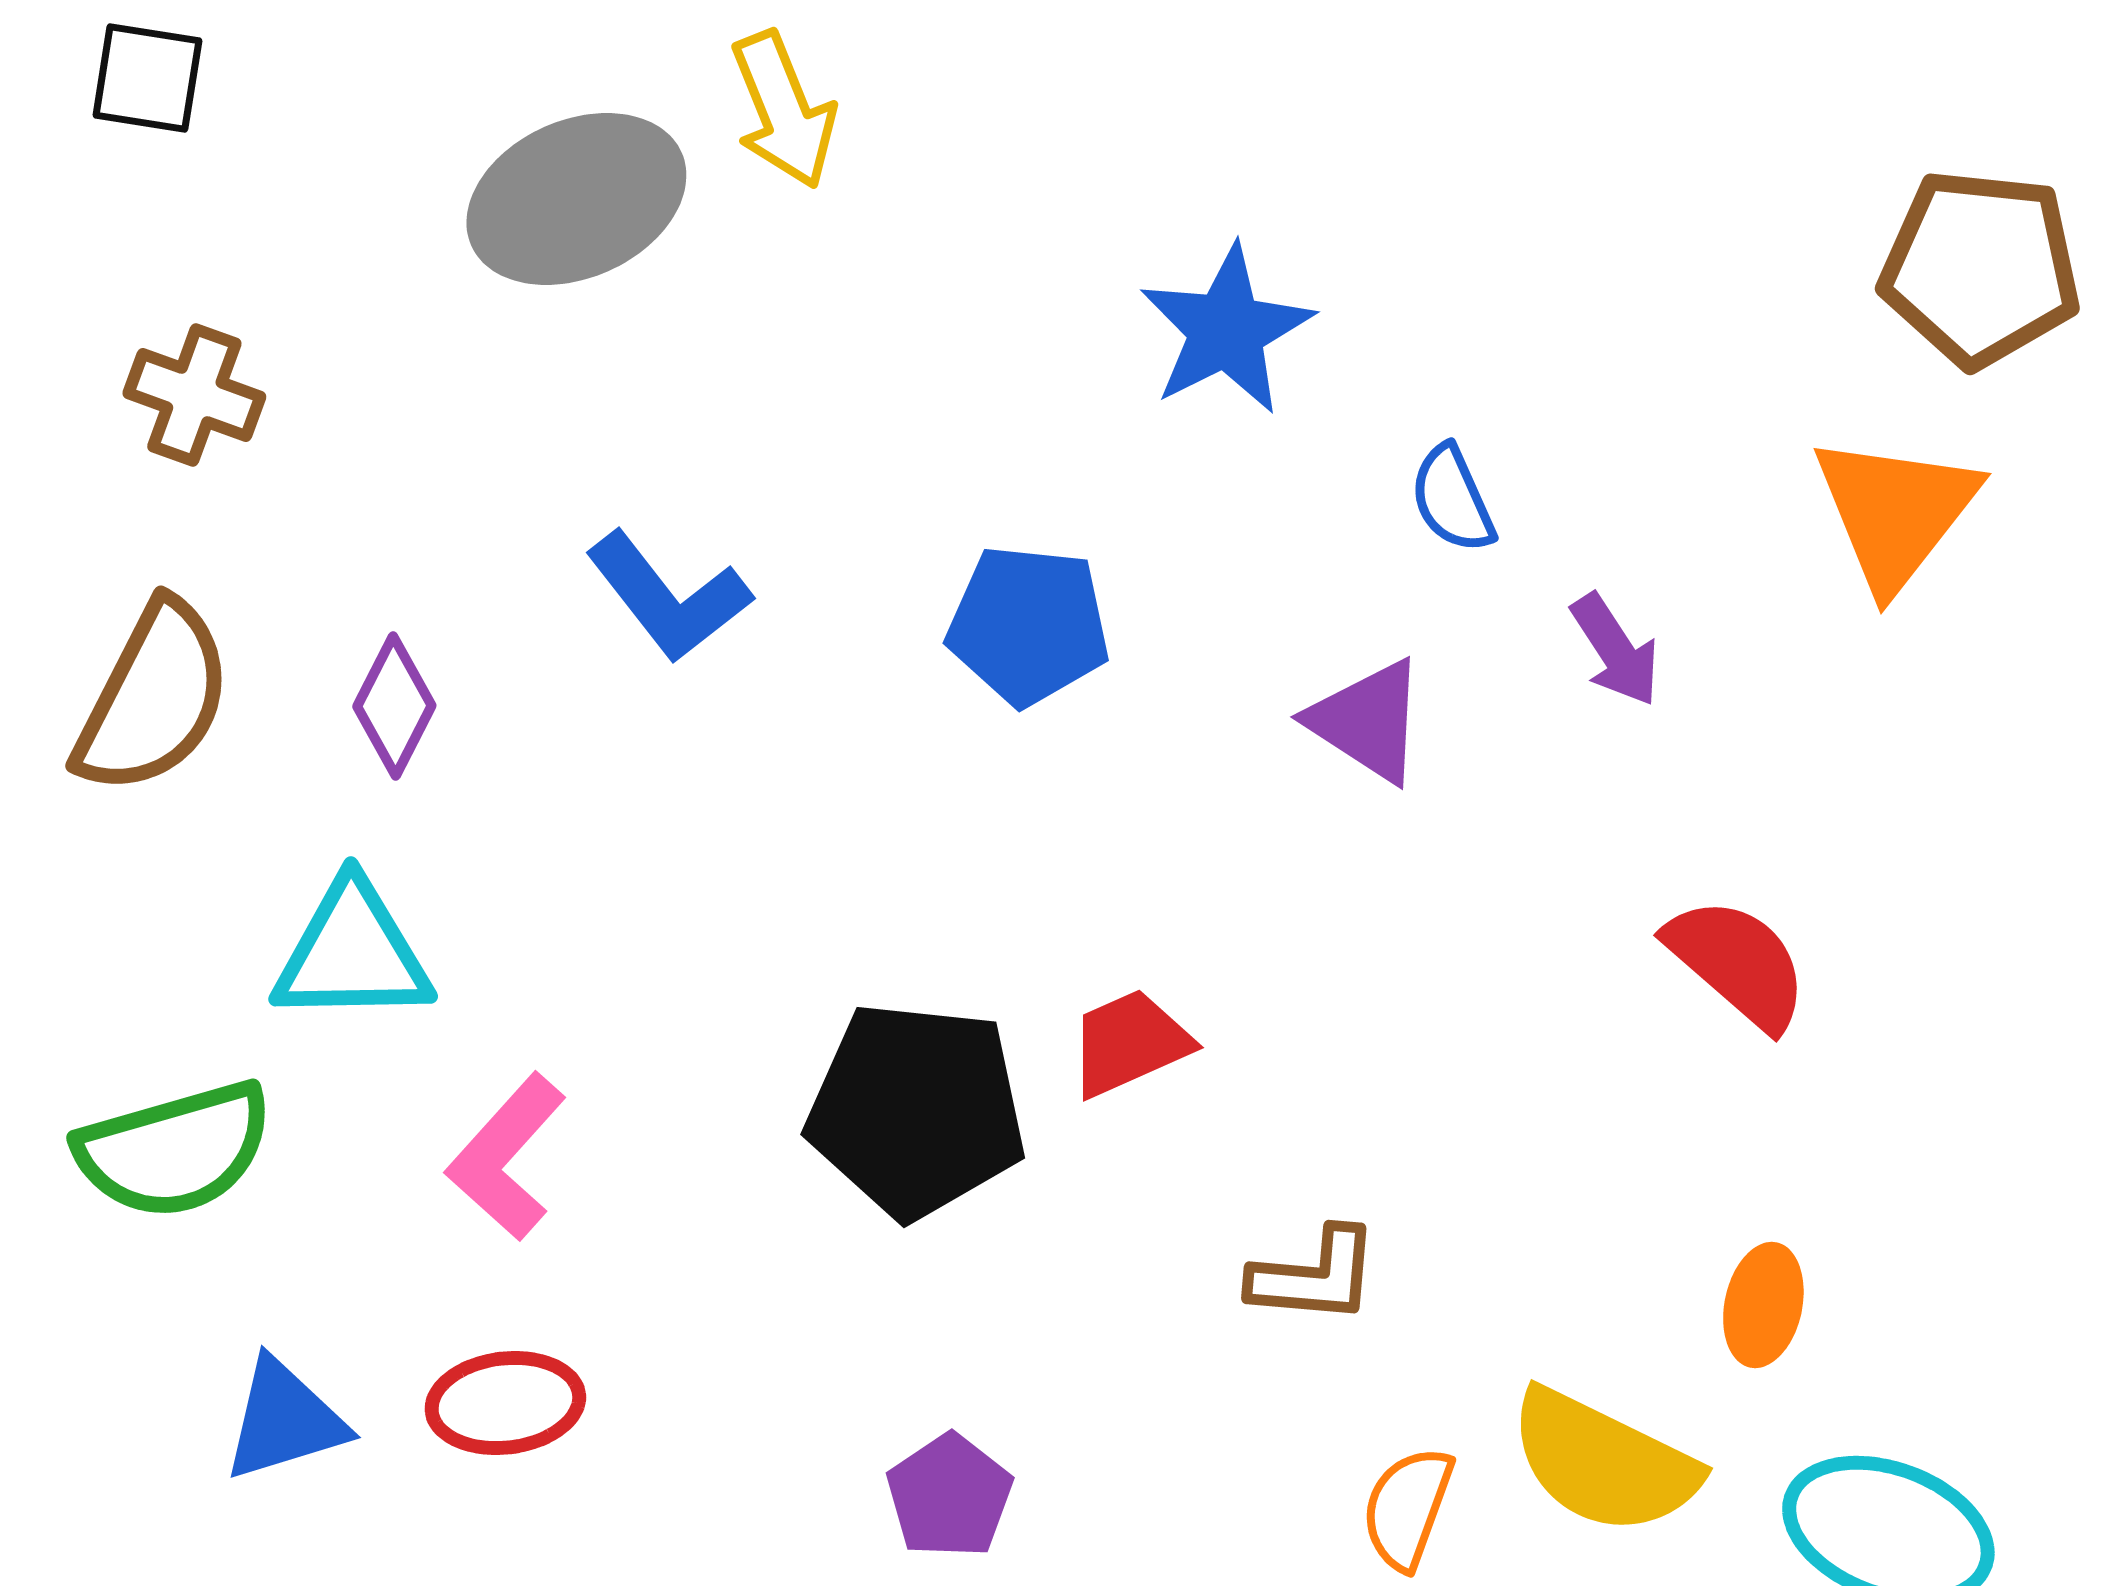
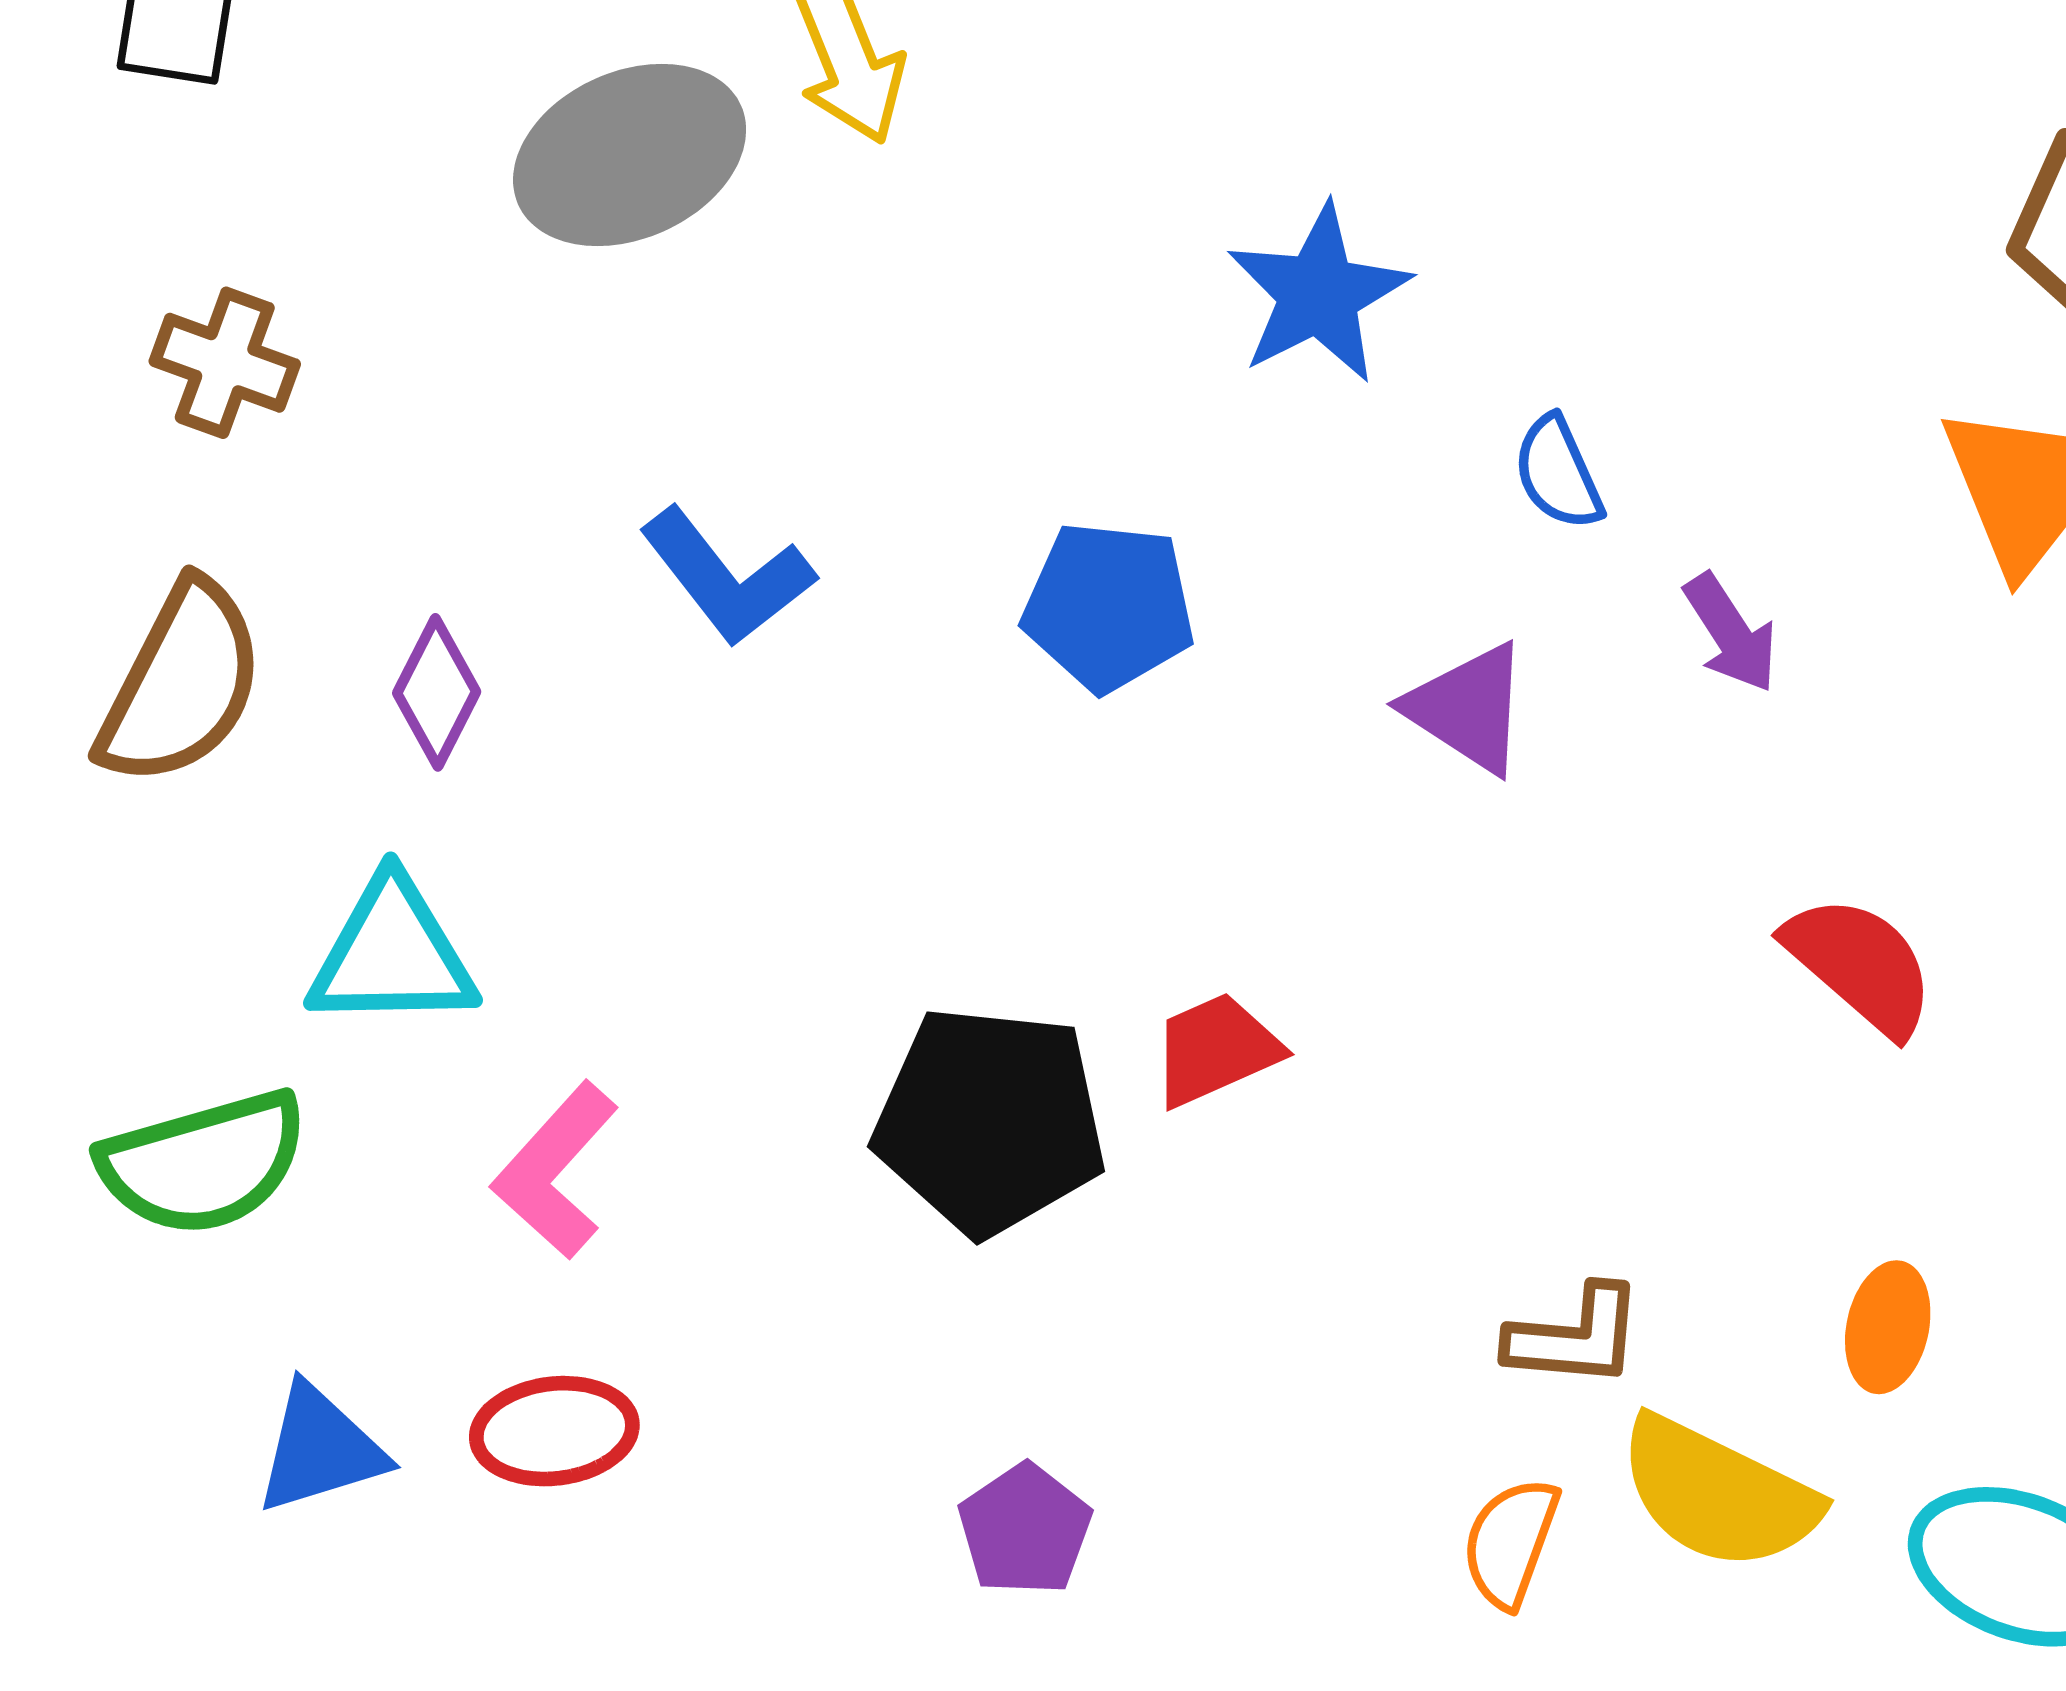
brown L-shape: (1314, 1276) -> (1575, 1337), moved

